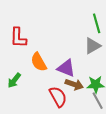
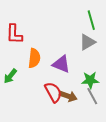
orange semicircle: (39, 62) -> (34, 58), turned -144
brown arrow: (74, 84) -> (68, 96), moved

